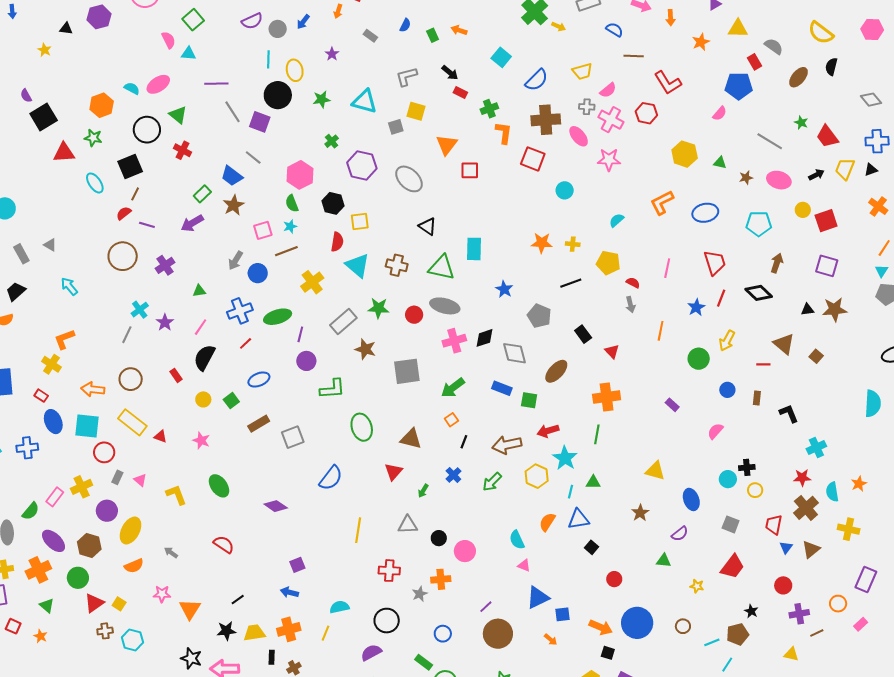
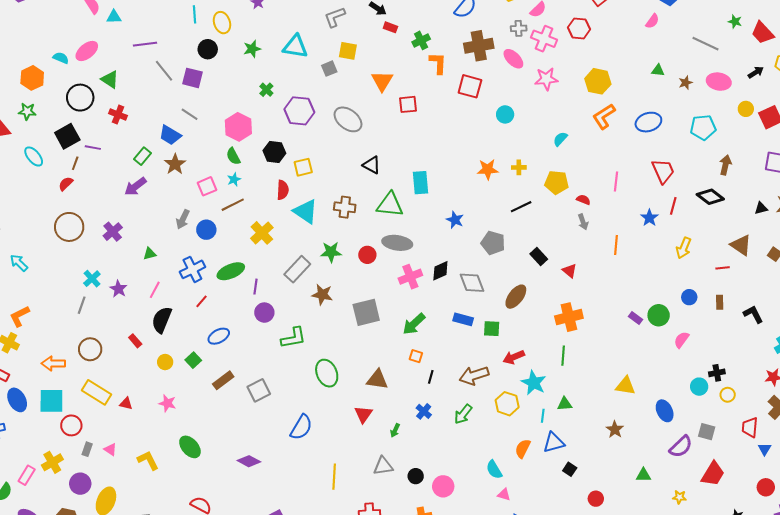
black circle: (278, 95) -> (208, 49), size x0.7
yellow hexagon: (685, 154) -> (598, 81), moved
purple line: (147, 225) -> (93, 148), moved
green circle: (699, 359) -> (659, 315), moved
orange square: (451, 420) -> (416, 356), turned -32
purple semicircle: (680, 534) -> (681, 447), moved, size x1.4

